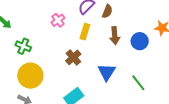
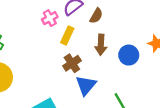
pink cross: (58, 20) -> (50, 18), moved
brown cross: (73, 57) -> (72, 63), moved

